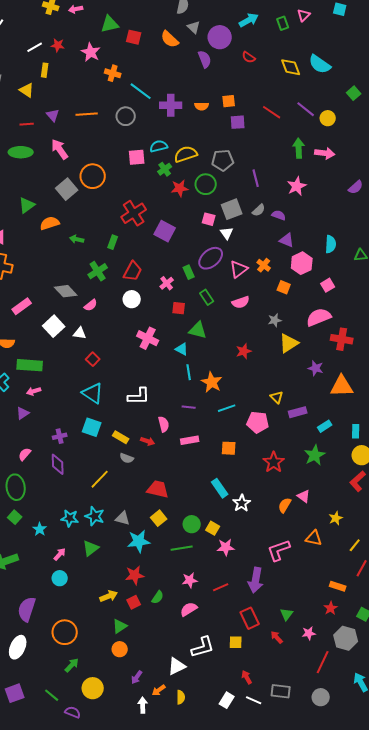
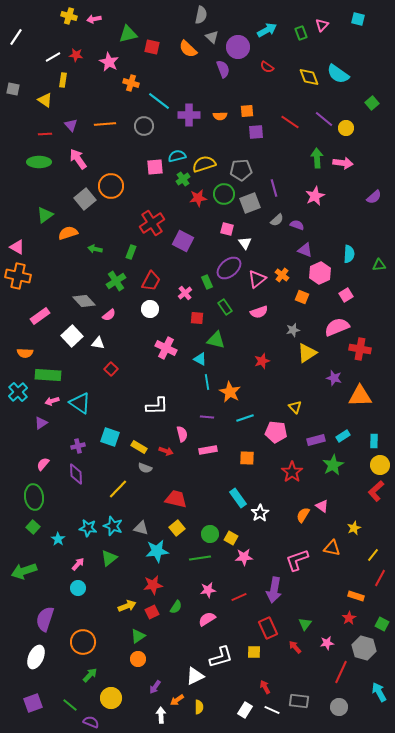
gray square: (232, 209) -> (250, 203), moved
cyan triangle: (93, 393) -> (80, 403), moved
purple rectangle: (298, 412) -> (316, 440), moved

